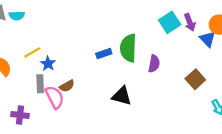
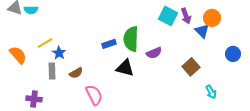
cyan square: (170, 22) -> (168, 16), turned -30
purple semicircle: (154, 64) -> (154, 53), turned 56
black triangle: (122, 96) -> (125, 68), moved
pink semicircle: (55, 97) -> (94, 95), moved

